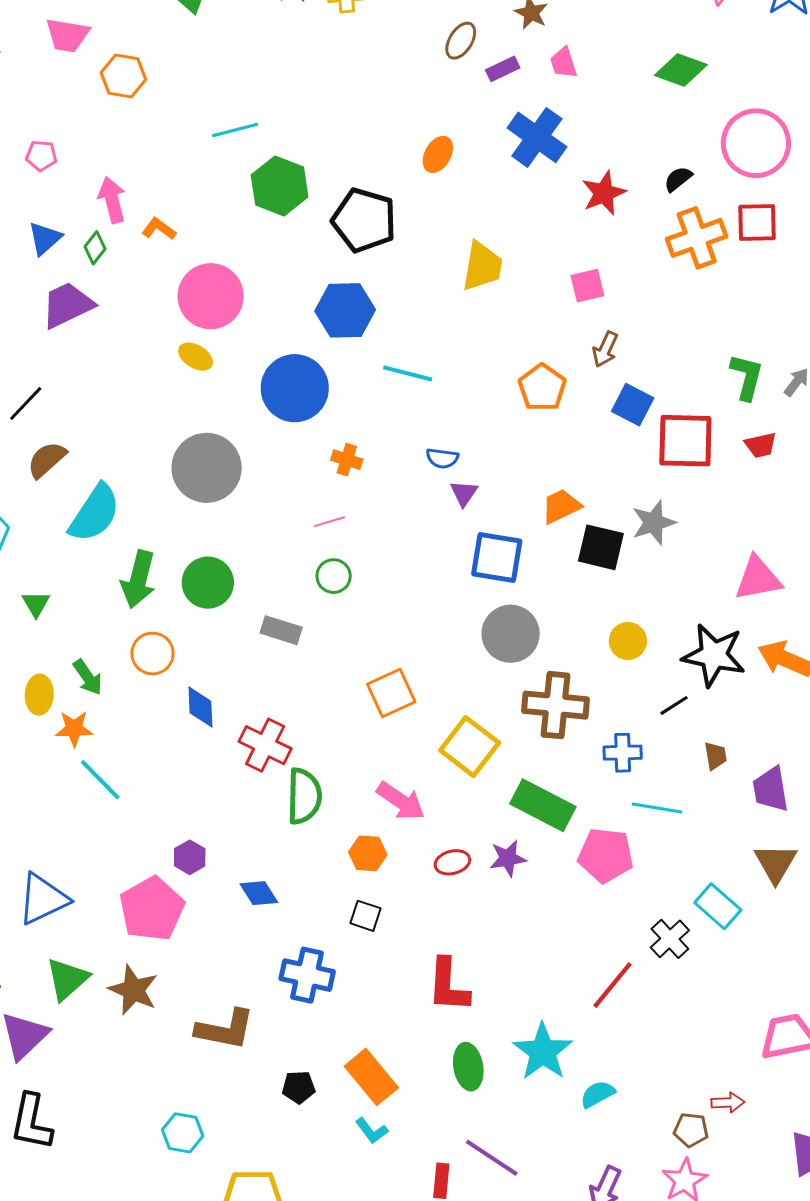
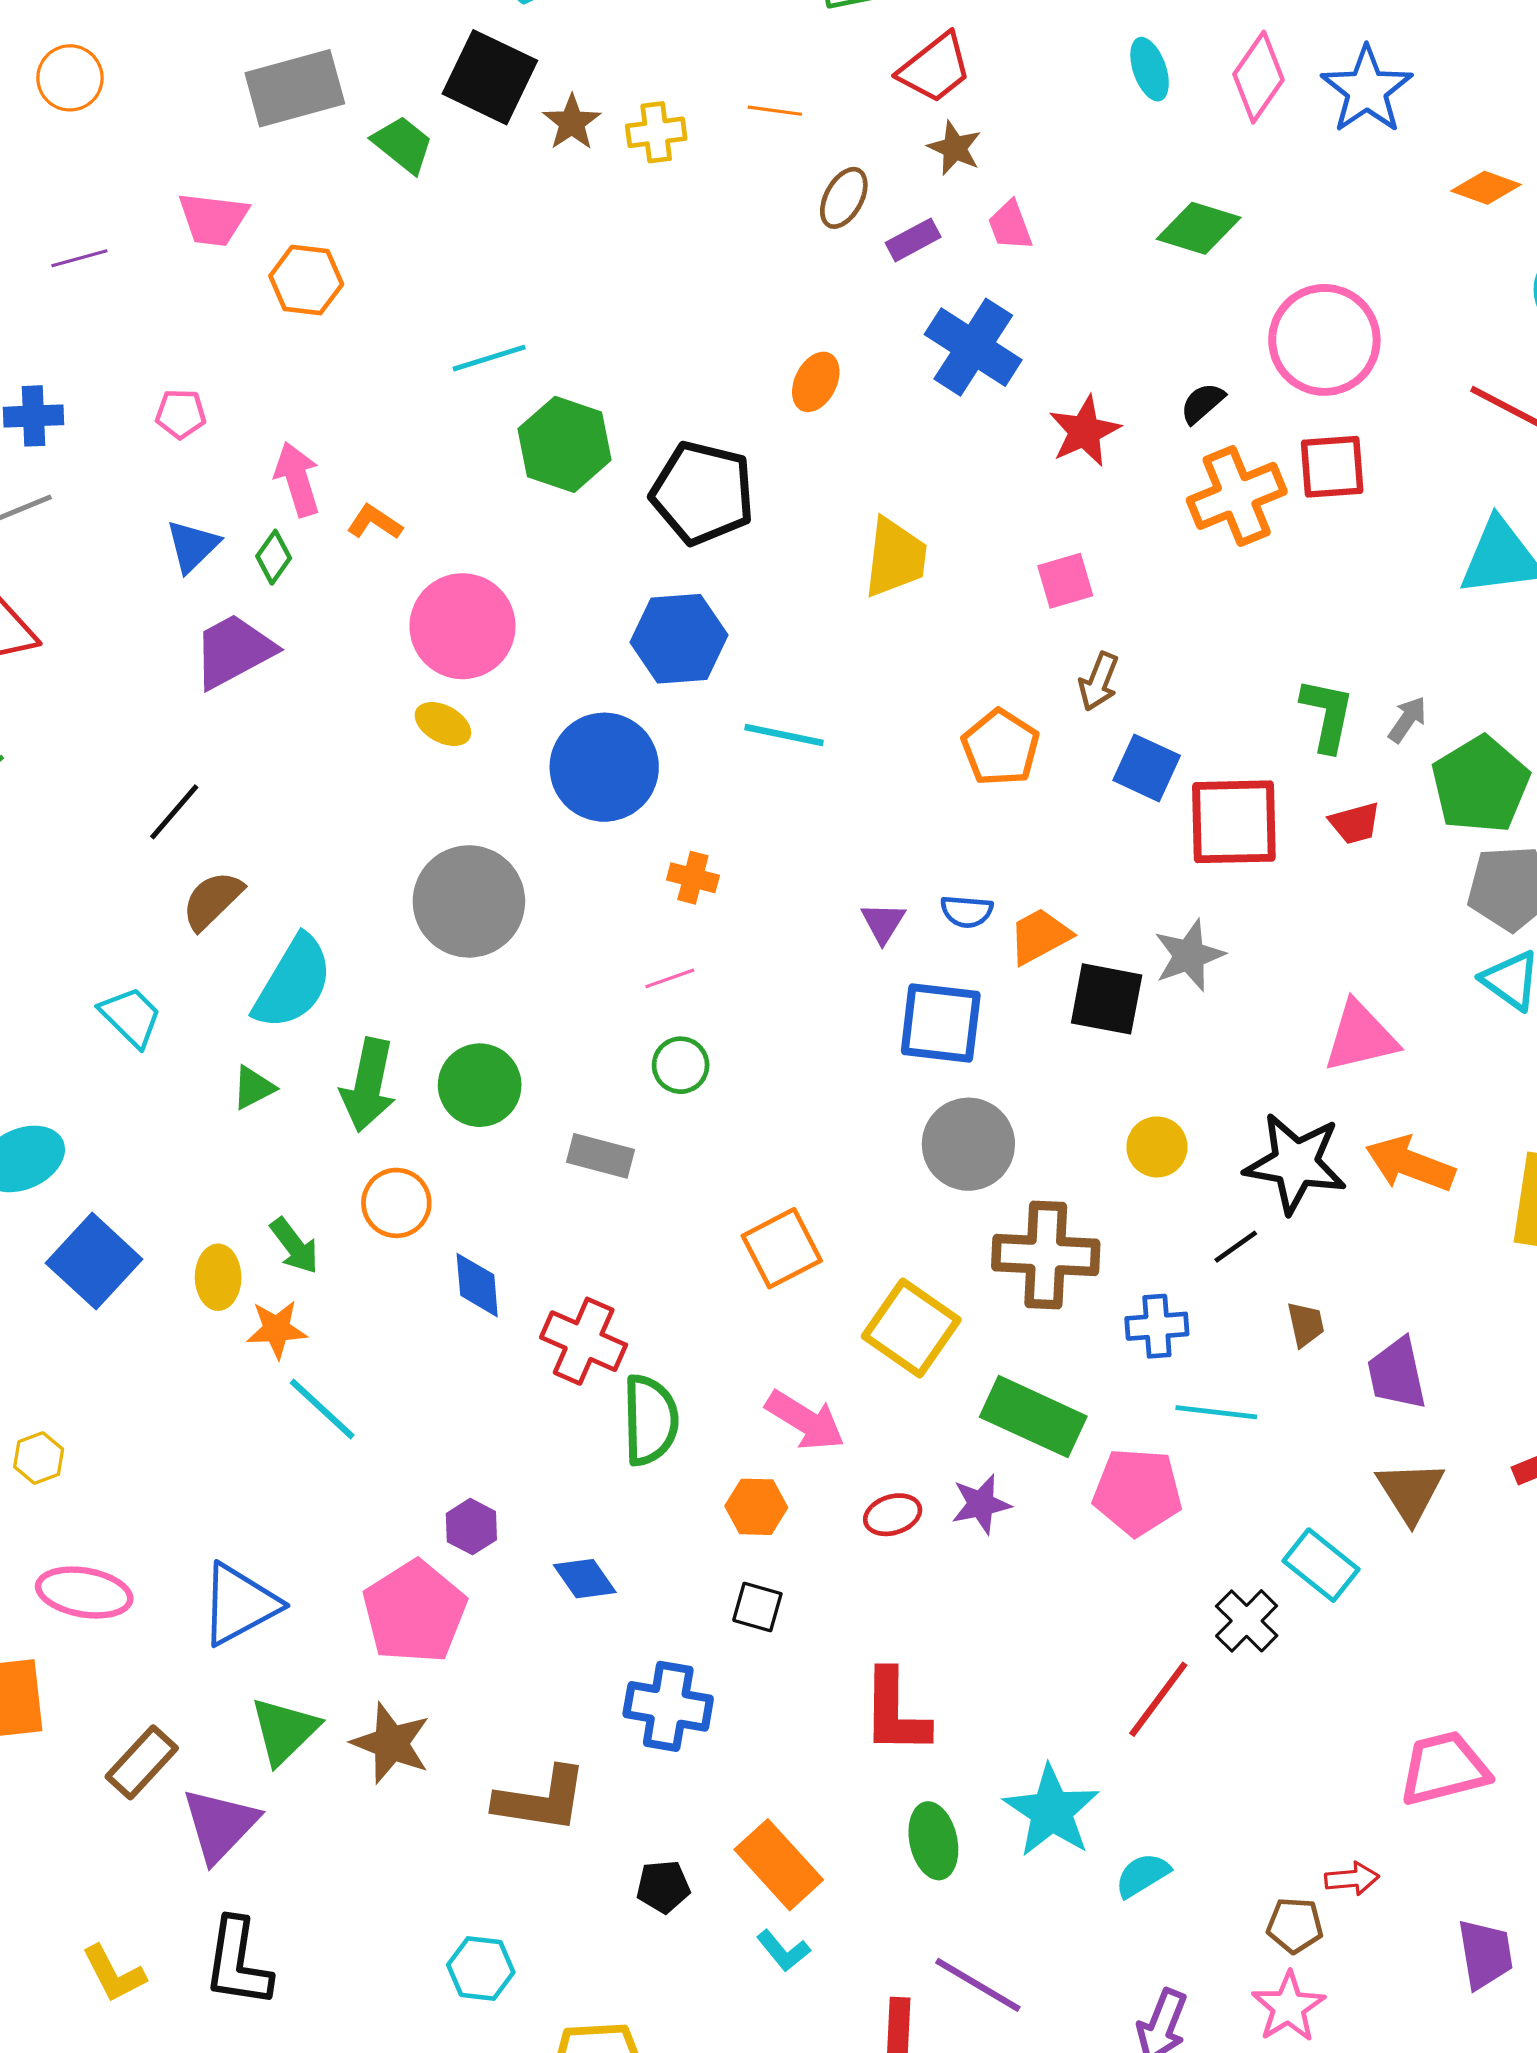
blue semicircle: (442, 458) -> (967, 911), moved
green triangle: (36, 604) -> (253, 1088), moved, turned 36

